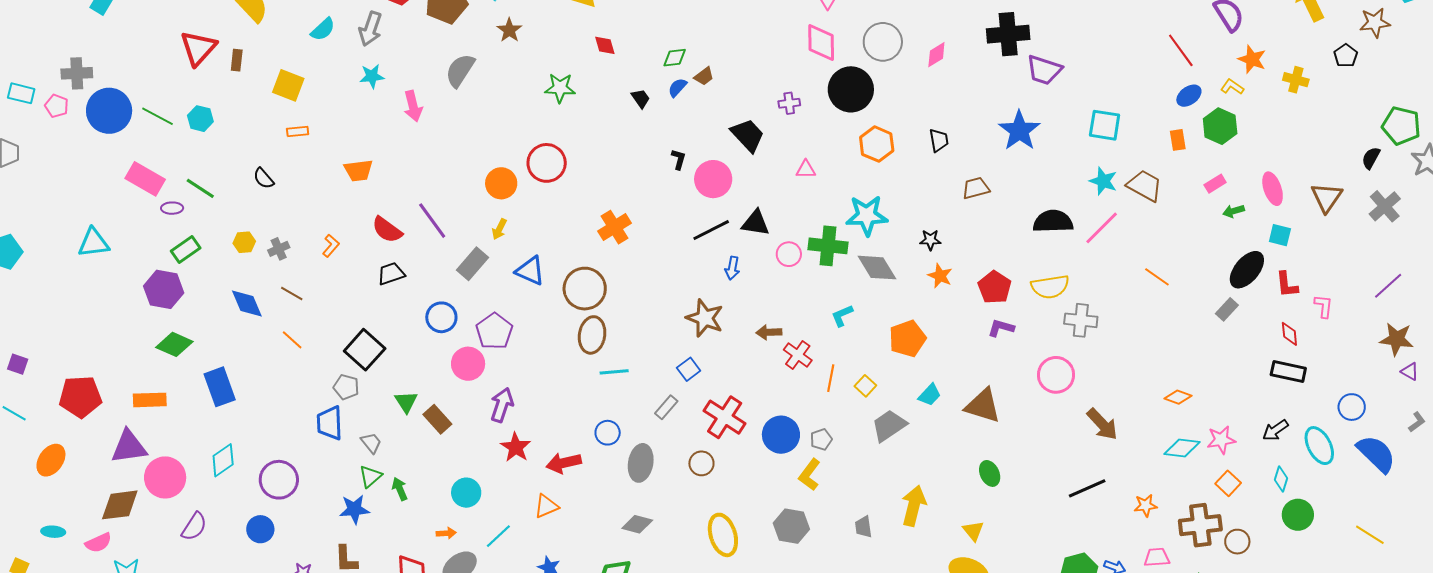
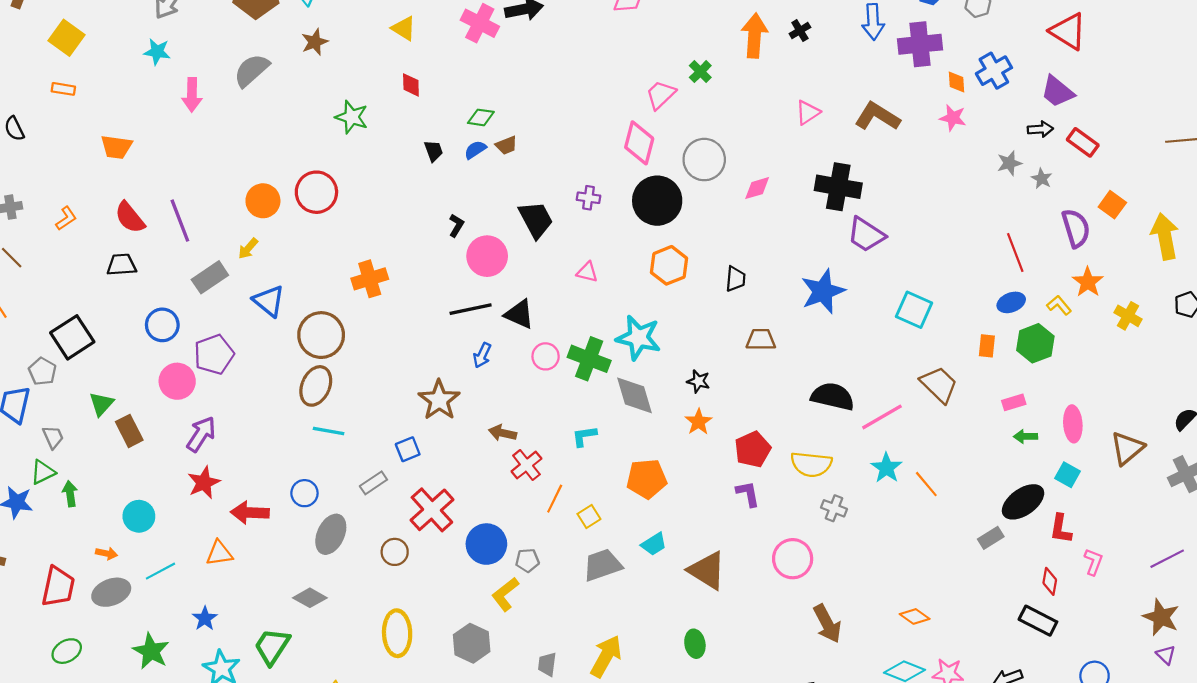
cyan star: (1103, 181) -> (886, 468), moved
gray cross: (1081, 320) -> (834, 508), size x0.7
purple L-shape: (1001, 328) -> (748, 494), turned 48

